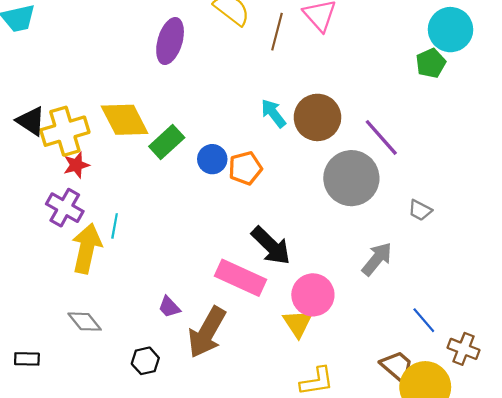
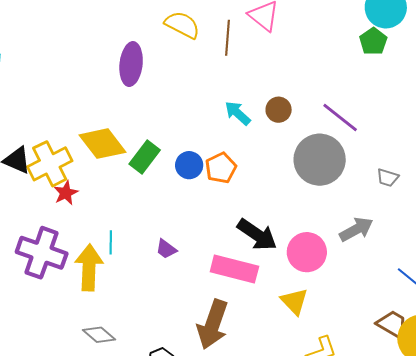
brown circle: (317, 117) -> (279, 110), size x0.6
purple cross: (65, 208) -> (42, 253), moved, size x1.4
gray arrow: (377, 259) -> (356, 229), turned 32
pink circle: (313, 295) -> (307, 252), moved
purple trapezoid: (169, 307) -> (166, 249), moved

